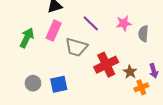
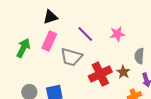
gray semicircle: (143, 34) -> (139, 56), moved
brown star: (130, 72) -> (123, 72), moved

